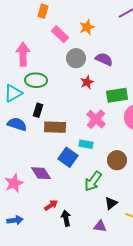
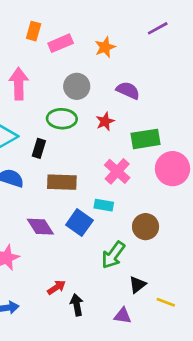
orange rectangle: (43, 11) -> (34, 31), moved
pink rectangle: (60, 34) -> (61, 43), moved, turned -66
gray circle: (76, 58) -> (77, 86), moved
green ellipse: (36, 80) -> (62, 119), moved
black rectangle: (38, 110) -> (39, 148), moved
purple diamond: (41, 173) -> (40, 227), moved

